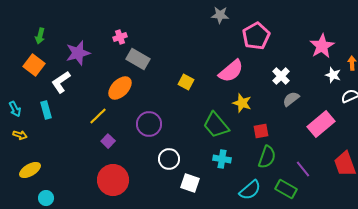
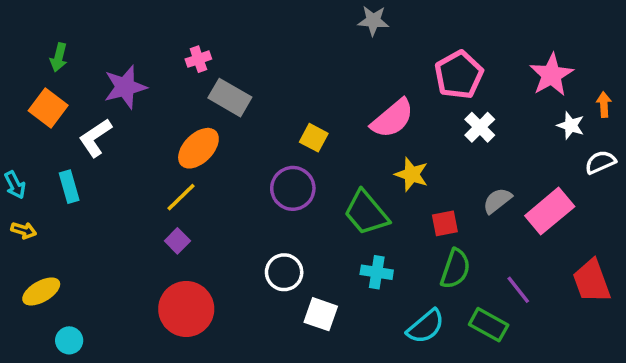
pink pentagon: (256, 36) -> (459, 75), moved
gray semicircle: (291, 99) -> (497, 201), moved
yellow line: (98, 116) -> (181, 197), moved
purple circle: (149, 124) -> (293, 188), moved

